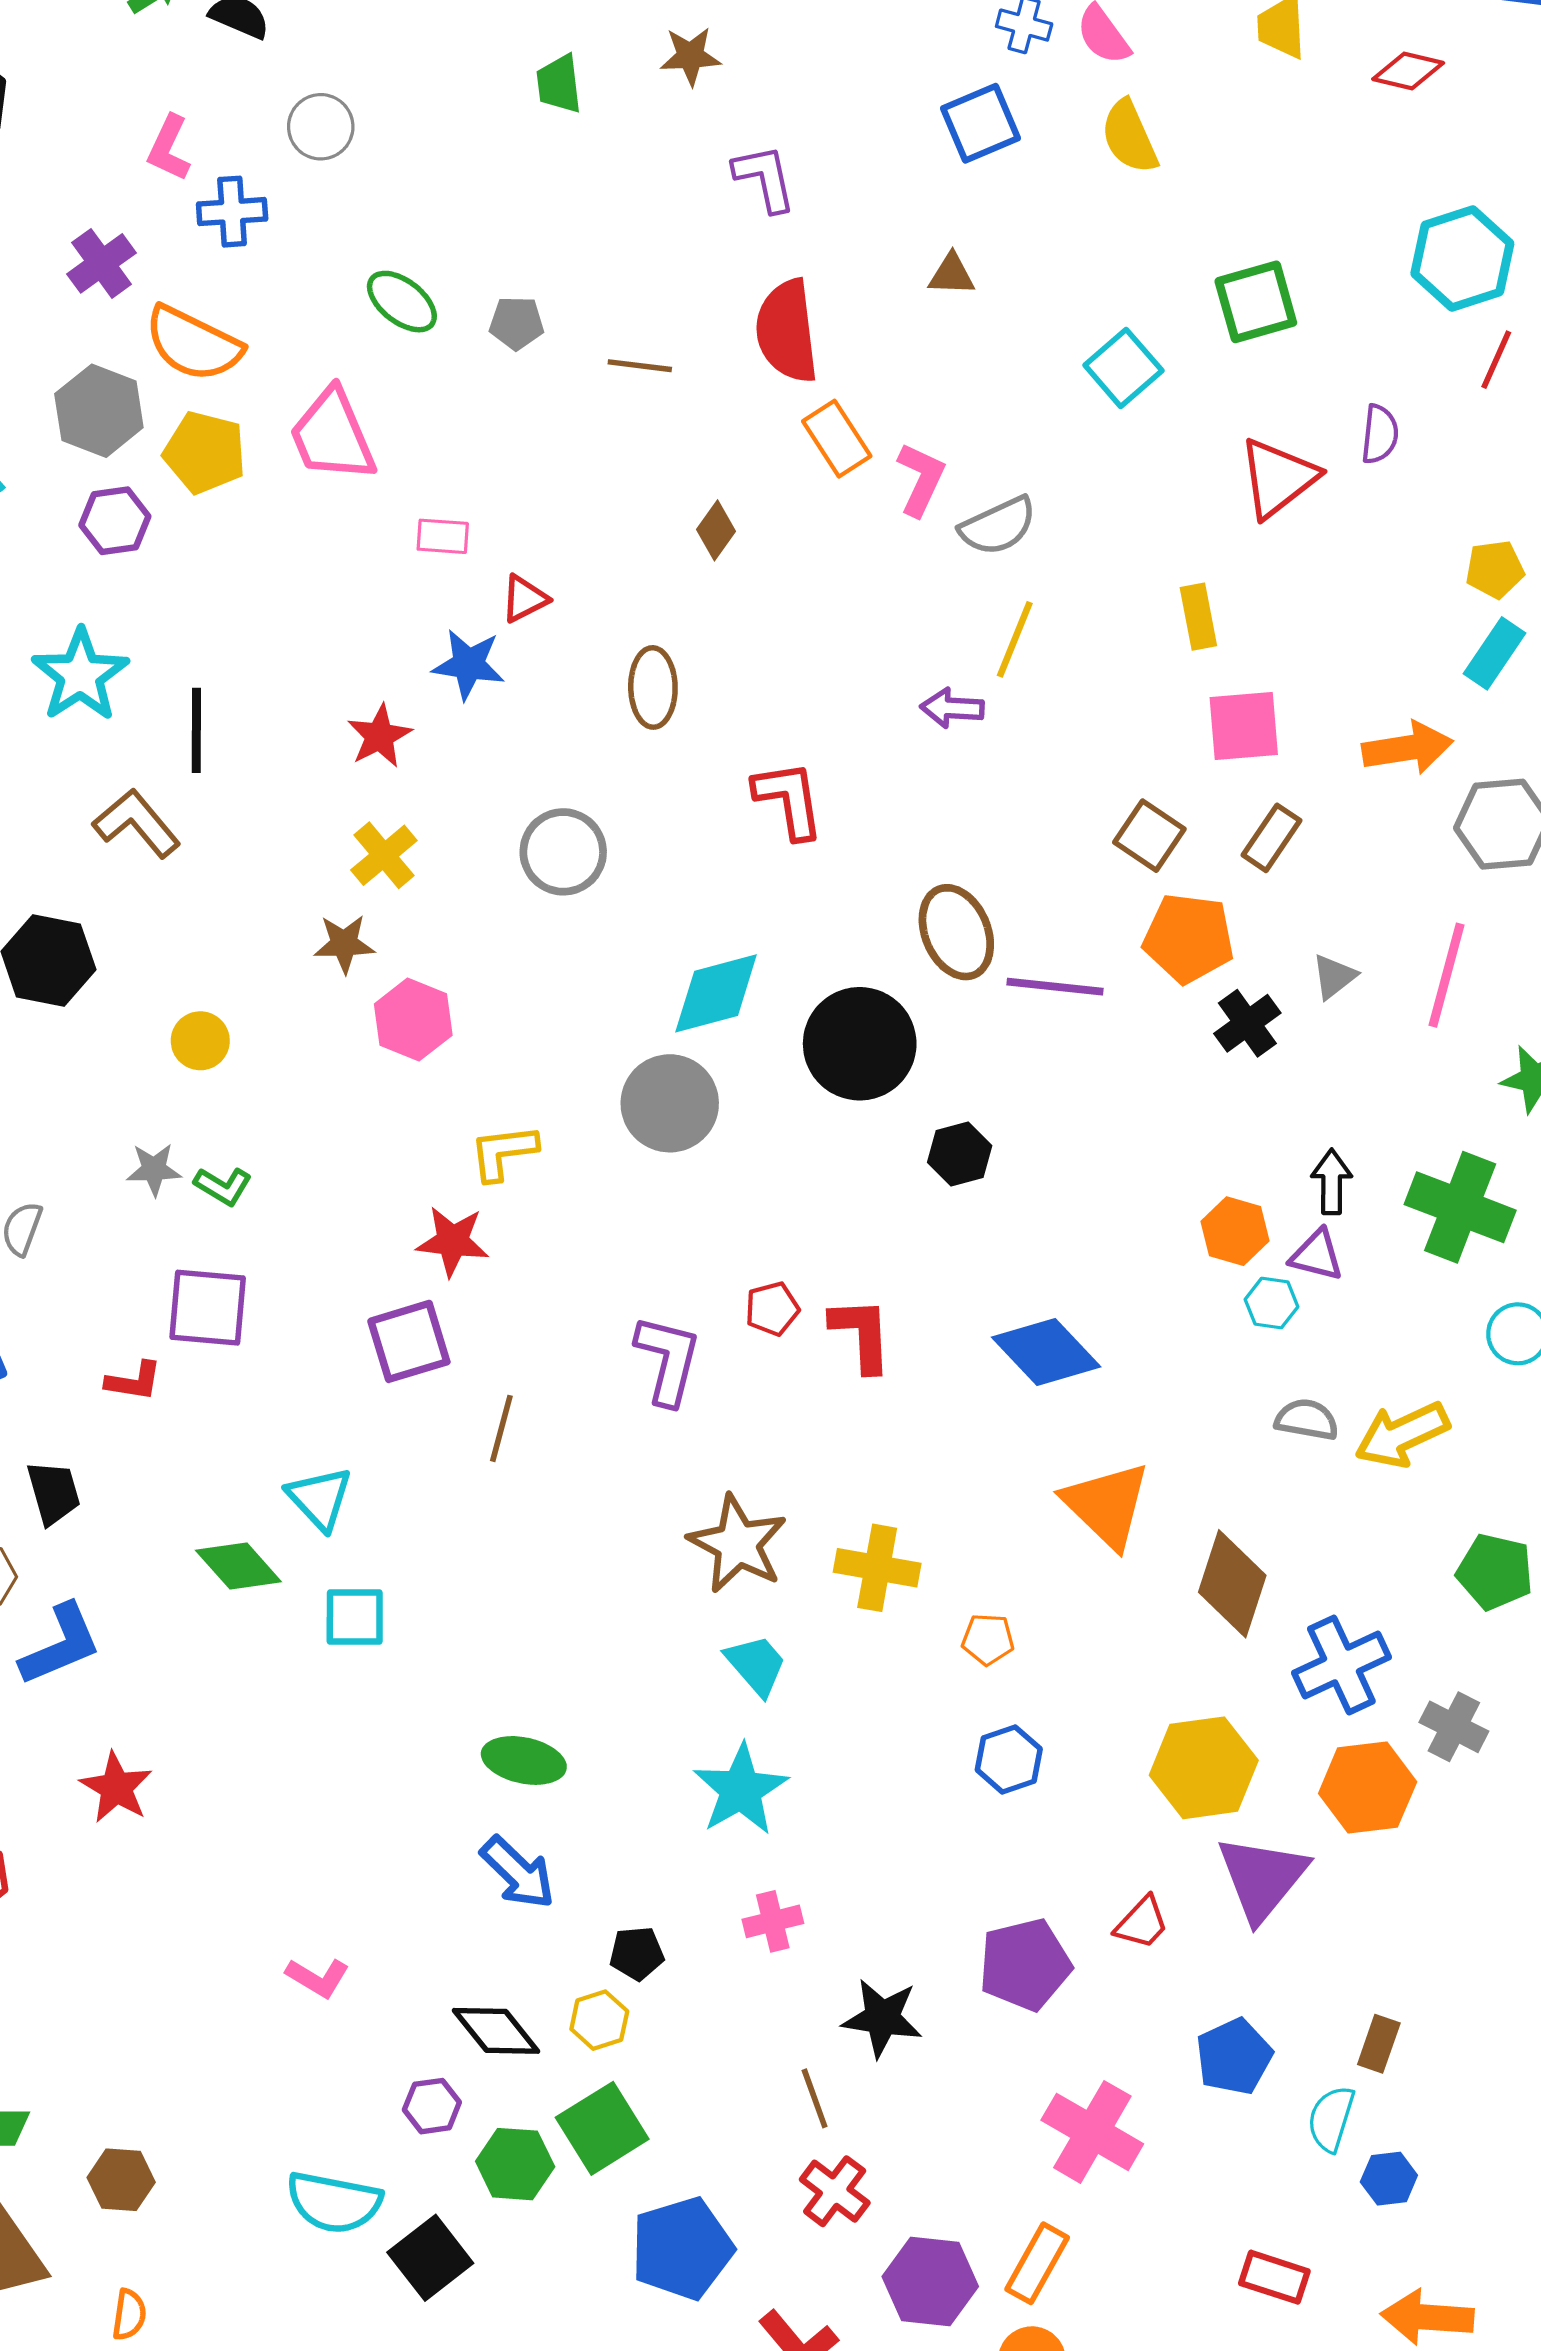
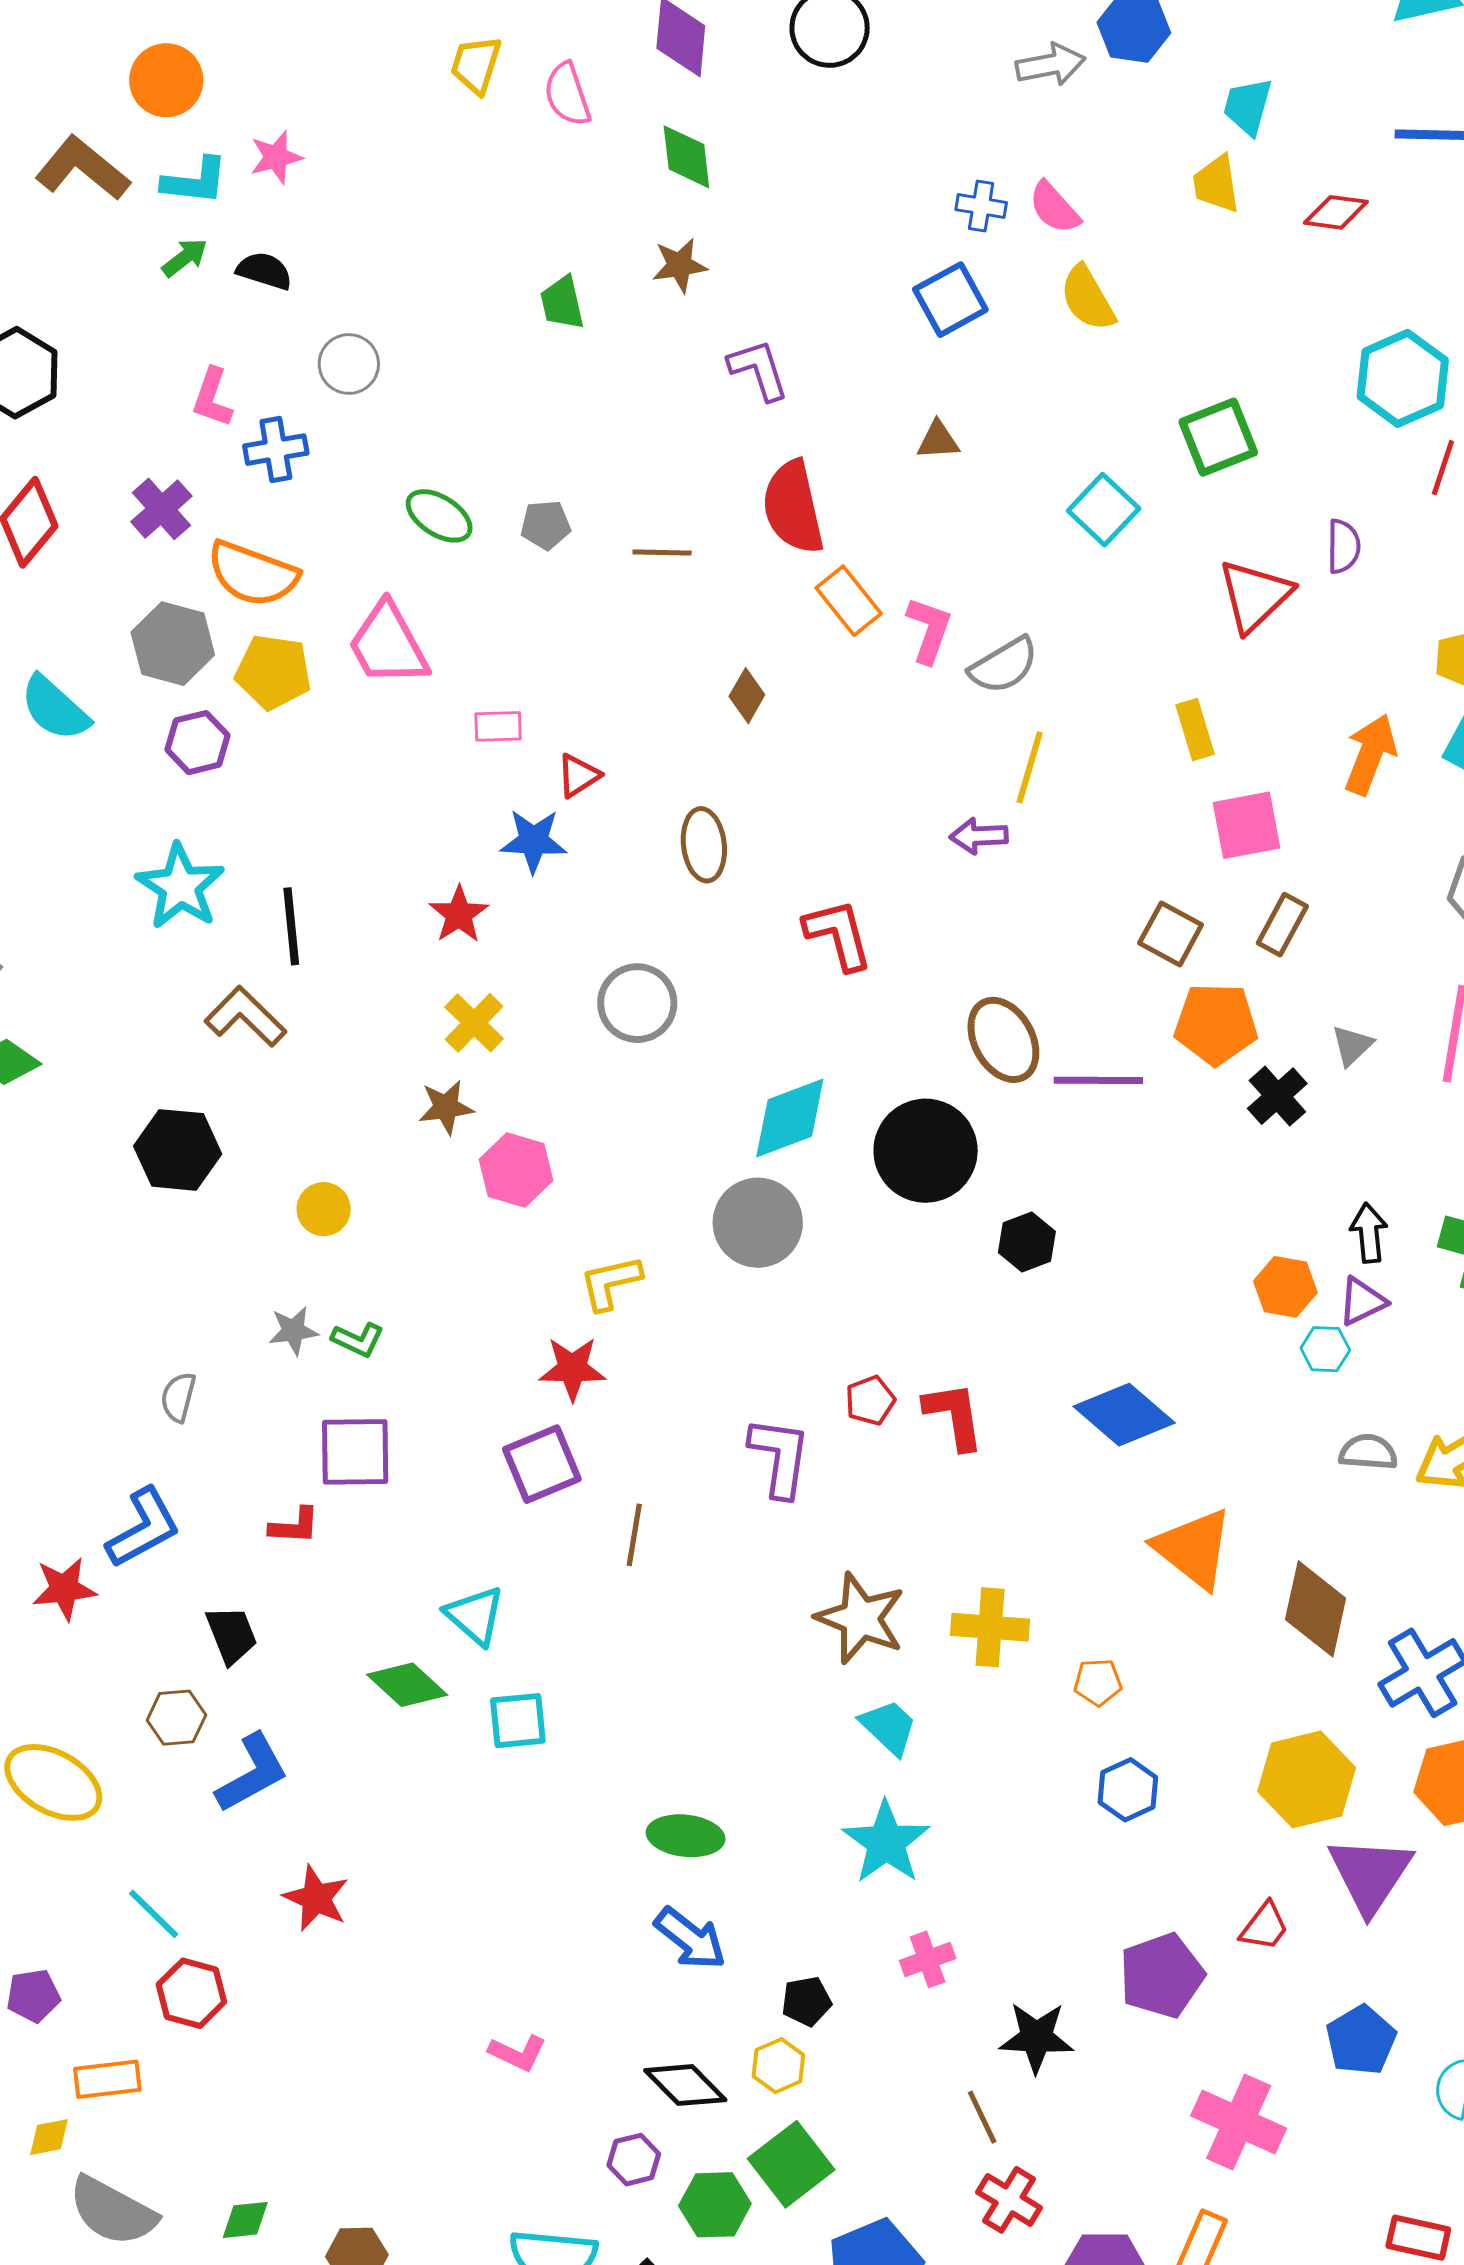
orange arrow: (1407, 748) -> (1370, 754), moved, turned -54
purple triangle: (1317, 1255) -> (1362, 1301), turned -34

